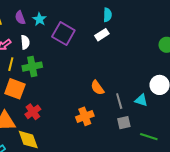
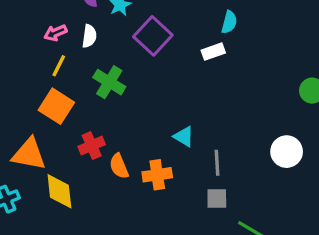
green cross: (32, 67) -> (109, 82), moved, turned 30
orange semicircle: (97, 88) -> (119, 166), moved
cyan triangle: (141, 100) -> (184, 137), moved
red cross: (33, 112) -> (92, 146), moved

